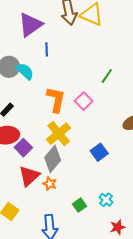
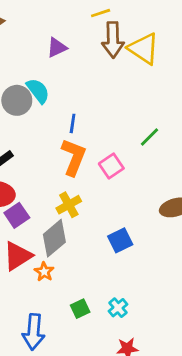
purple triangle: (30, 25) -> (57, 48), size x0.6
blue line: (47, 49) -> (73, 123), moved
cyan semicircle: (25, 71) -> (38, 91), moved
yellow cross: (59, 134) -> (69, 205), size x0.7

